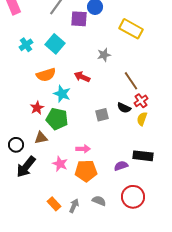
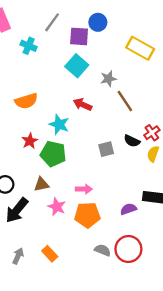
cyan square: (55, 44) -> (77, 66), moved
cyan cross: (26, 45) -> (29, 46), moved, turned -32
orange semicircle: (46, 75) -> (26, 101), moved
brown line: (131, 81) -> (125, 101), moved
brown triangle: (41, 138) -> (41, 184), moved
red circle: (133, 197) -> (128, 249), moved
gray arrow: (74, 206) -> (18, 256), moved

